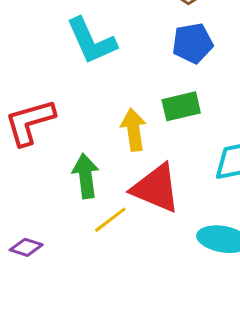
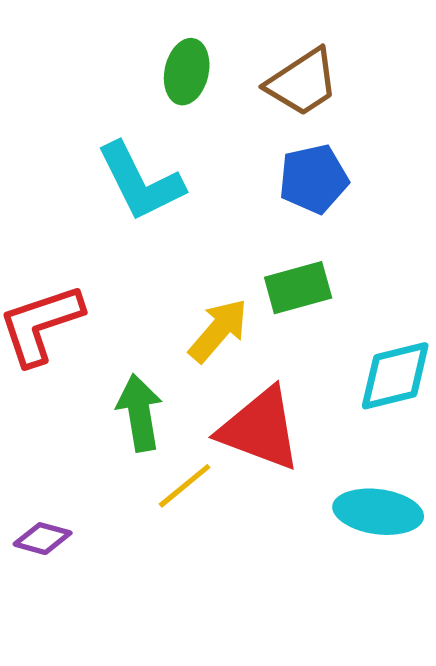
yellow arrow: (134, 130) -> (218, 330), turned 51

